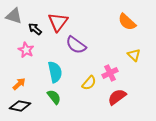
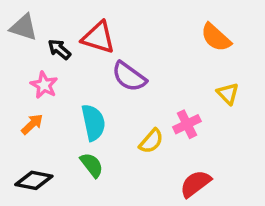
red triangle: (58, 22) -> (98, 37), turned -50
orange arrow: (19, 84) -> (32, 124), moved
red semicircle: (117, 97) -> (195, 184), moved

